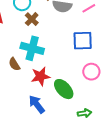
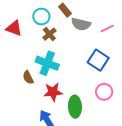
blue square: (83, 41) -> (98, 60), turned 30
green ellipse: (64, 89) -> (75, 107), turned 35

